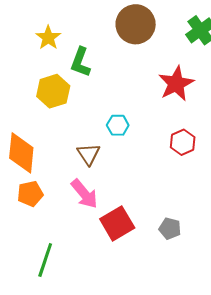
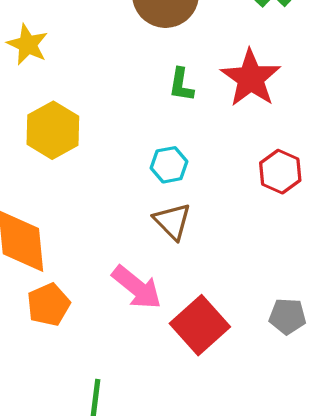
green L-shape: (80, 62) -> (181, 85), moved, size x0.7
brown triangle: (88, 154) -> (172, 221), moved

